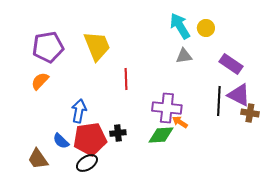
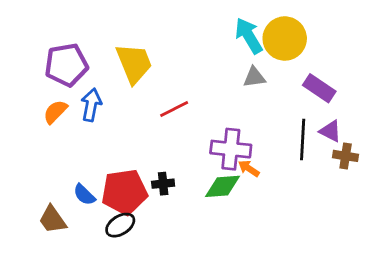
yellow circle: (206, 28) -> (285, 39), size x1.8
red line: (126, 79) -> (174, 109), turned 65
purple triangle: (239, 95) -> (330, 131), size x0.7
blue arrow: (79, 111) -> (91, 105), moved

